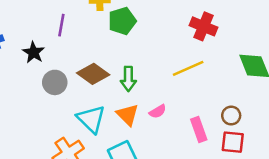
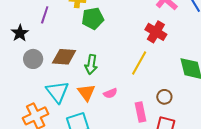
yellow line: (188, 68) -> (139, 63), turned -45
brown diamond: (93, 74) -> (64, 57), turned -40
brown circle: (231, 116) -> (164, 97), moved

